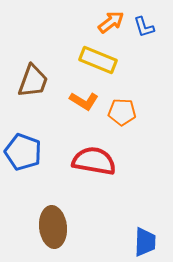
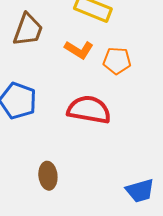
brown ellipse: (53, 227) -> (48, 176), size x0.7
blue trapezoid: (145, 242) -> (140, 191), turned 72

